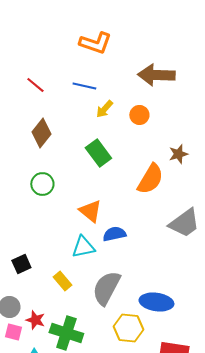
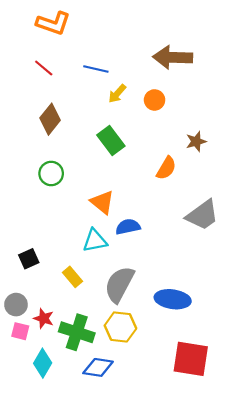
orange L-shape: (95, 43) -> (53, 23), moved
orange semicircle: (150, 179) -> (166, 168), size x0.7
yellow hexagon: (128, 328) -> (120, 327), moved

